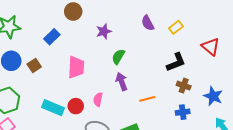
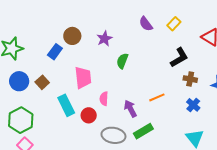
brown circle: (73, 12) -> (72, 36), moved
purple arrow: (122, 82) -> (130, 109), moved
pink semicircle: (98, 99) -> (104, 99), moved
cyan rectangle: (53, 108) -> (66, 105), moved, turned 50
blue cross: (183, 112) -> (193, 105), turned -32

